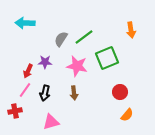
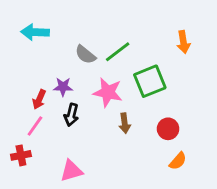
gray semicircle: (61, 39) -> (85, 55), turned -84
black arrow: (45, 93) -> (71, 115), moved
brown arrow: (74, 93) -> (125, 123), moved

